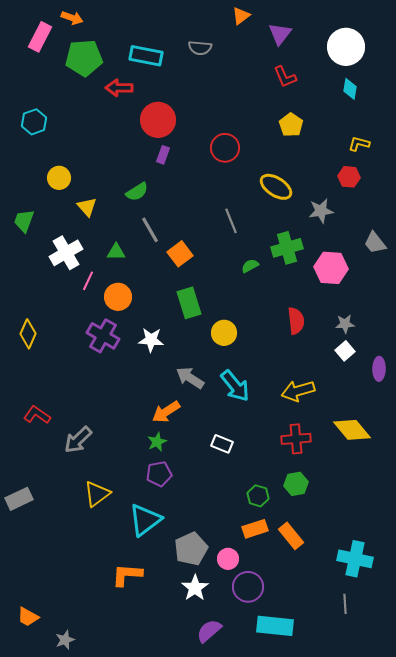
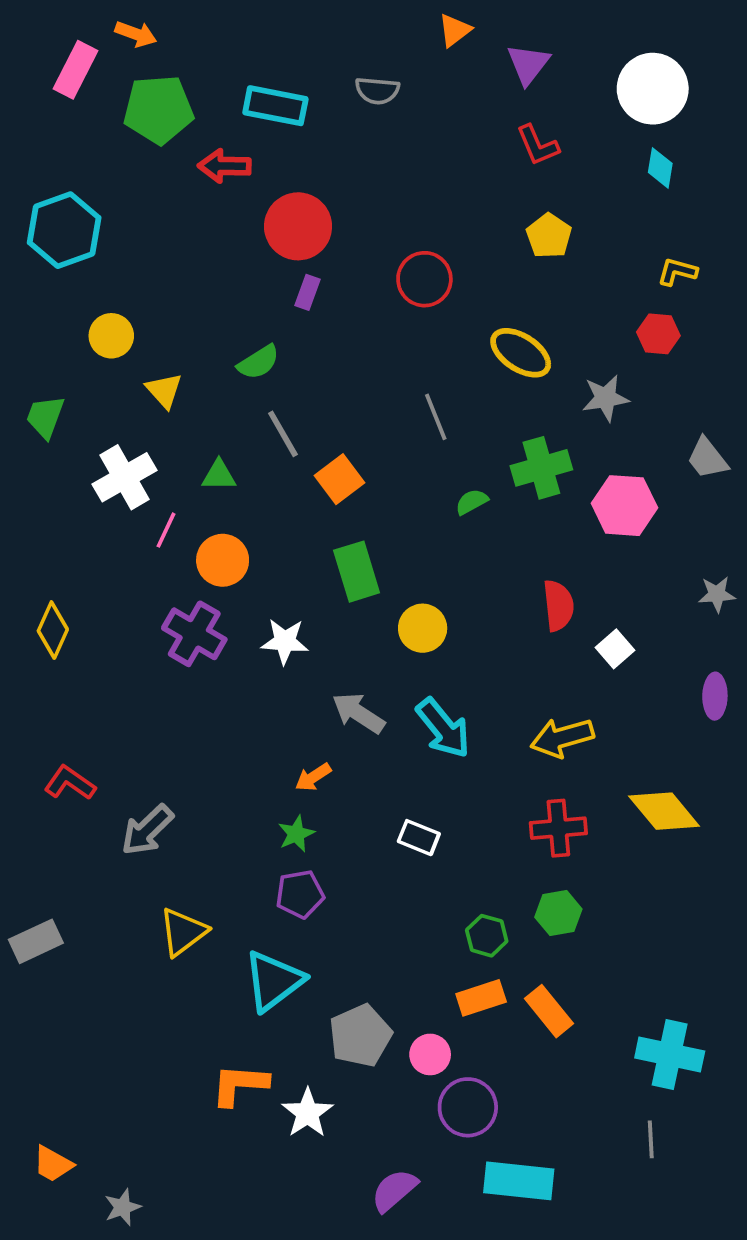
cyan hexagon: (34, 122) -> (64, 230), size x1.5
gray star: (345, 324) -> (717, 594), moved
white square: (345, 351) -> (615, 649), moved
orange arrow: (166, 412) -> (313, 777), size x0.7
white star: (195, 588) -> (307, 1113), moved

